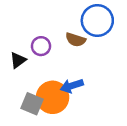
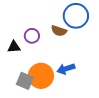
black triangle: (18, 60) -> (14, 47), turned 32
blue arrow: (72, 86) -> (66, 69), moved

